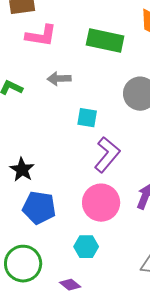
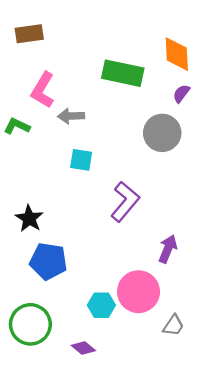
pink L-shape: (41, 36) -> (43, 90), moved, turned 112
cyan square: (87, 118) -> (81, 160), moved
pink circle: (101, 203) -> (139, 292), moved

